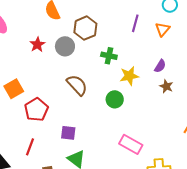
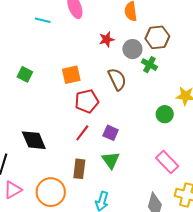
green cross: (109, 56) -> (149, 65), moved
brown semicircle: (77, 85) -> (117, 79), moved
red line: (30, 147) -> (82, 133), moved

